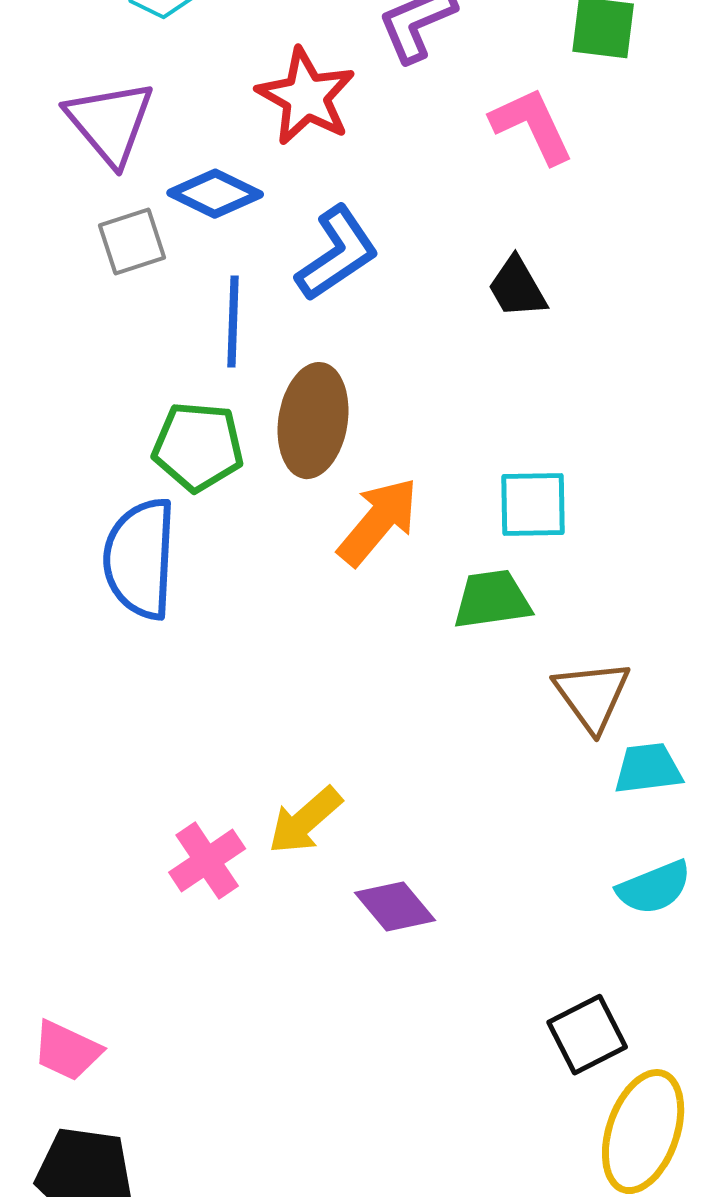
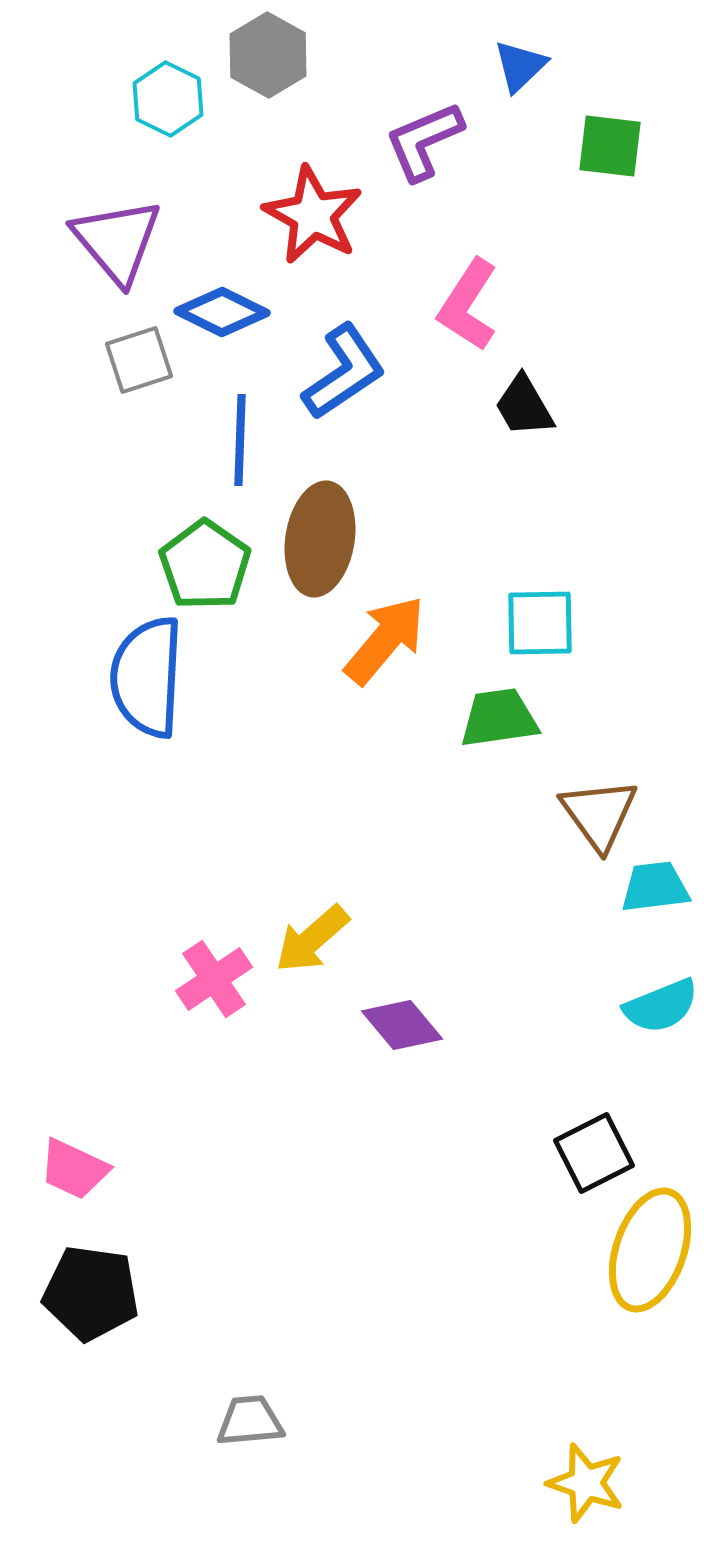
pink L-shape: (532, 126) -> (468, 305), moved, turned -122
green pentagon: (198, 447) -> (205, 565), turned 30

